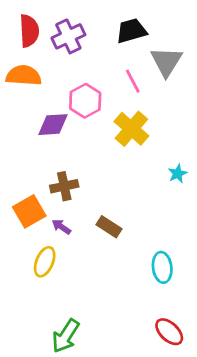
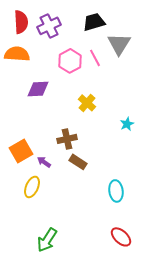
pink hexagon: (85, 101) -> (70, 61), moved
yellow cross: (131, 129) -> (87, 103), moved, size x0.7
brown cross: (64, 186) -> (67, 139), moved

